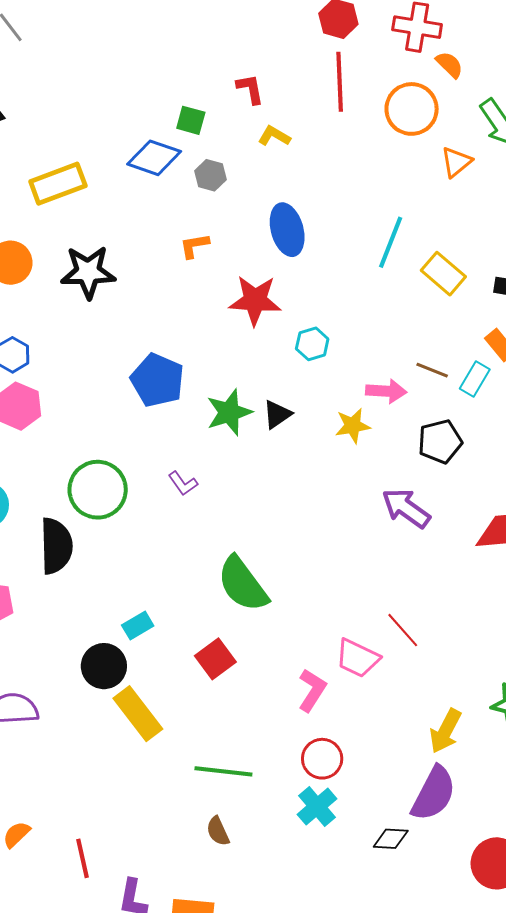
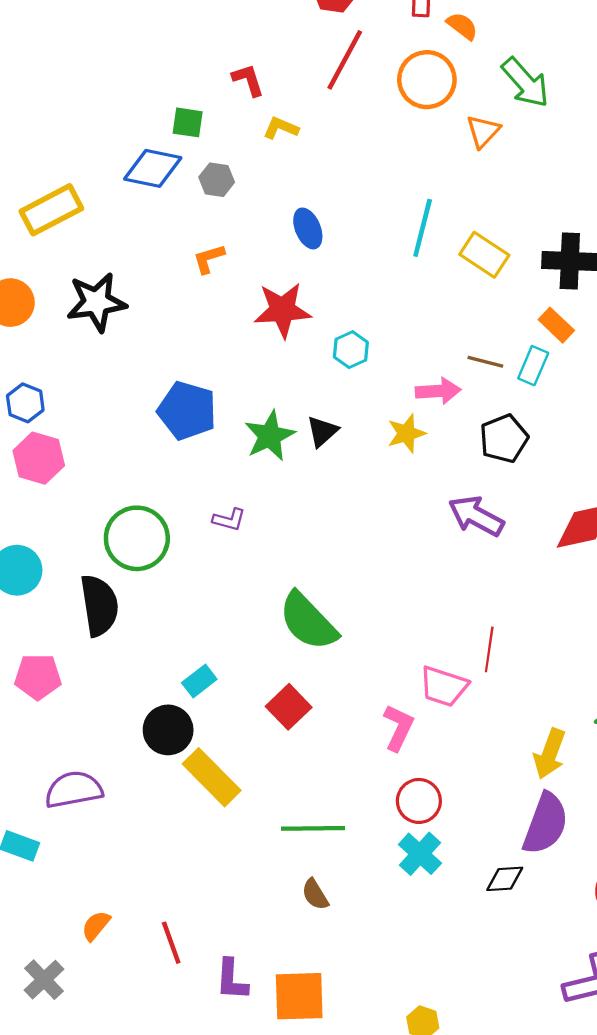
red line: (340, 82) -> (345, 60), turned 38
blue ellipse: (287, 230) -> (308, 228), size x0.7
purple L-shape: (183, 483) -> (229, 520), turned -32
red line: (403, 630) -> (489, 649), turned 57

